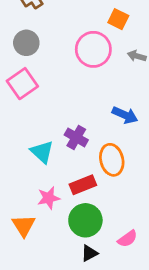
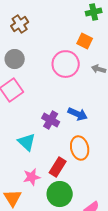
blue arrow: (125, 115) -> (78, 114), moved
purple cross: (76, 137) -> (51, 120), moved
red rectangle: (83, 185) -> (58, 167), turned -36

